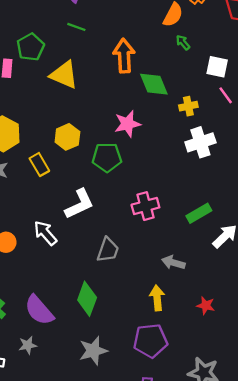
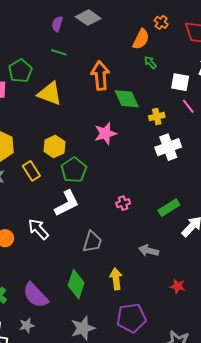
green pentagon: (107, 157) -> (74, 170), moved, turned -30
pink cross: (145, 206) -> (123, 203), size x0.6
yellow arrow: (157, 298) -> (116, 279), moved

